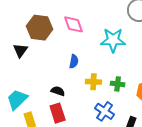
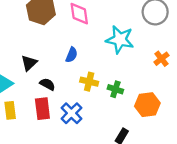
black triangle: (20, 50) -> (29, 63), moved
blue cross: (105, 111) -> (71, 113), moved

